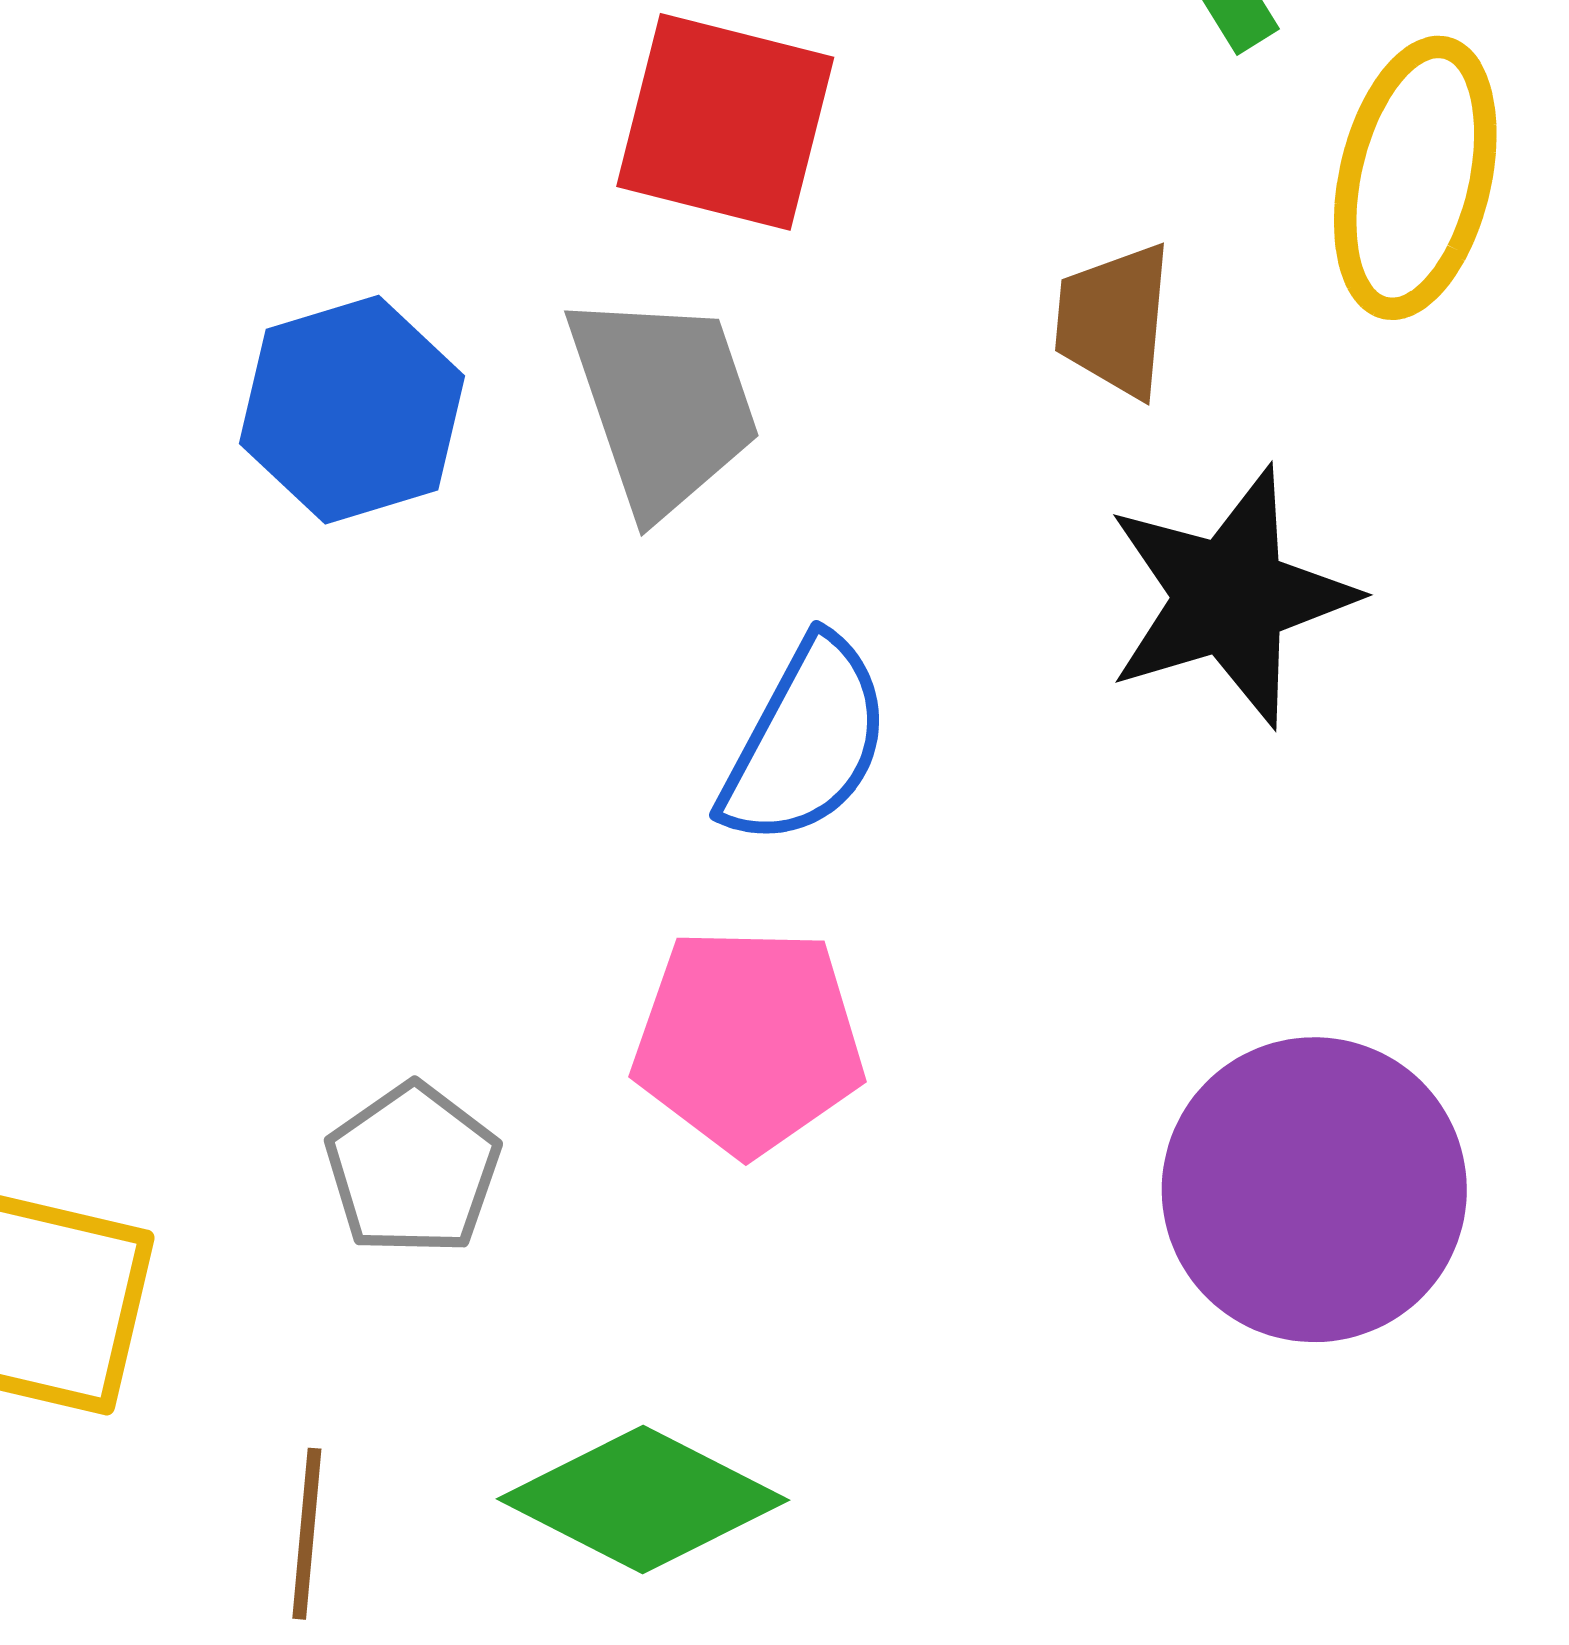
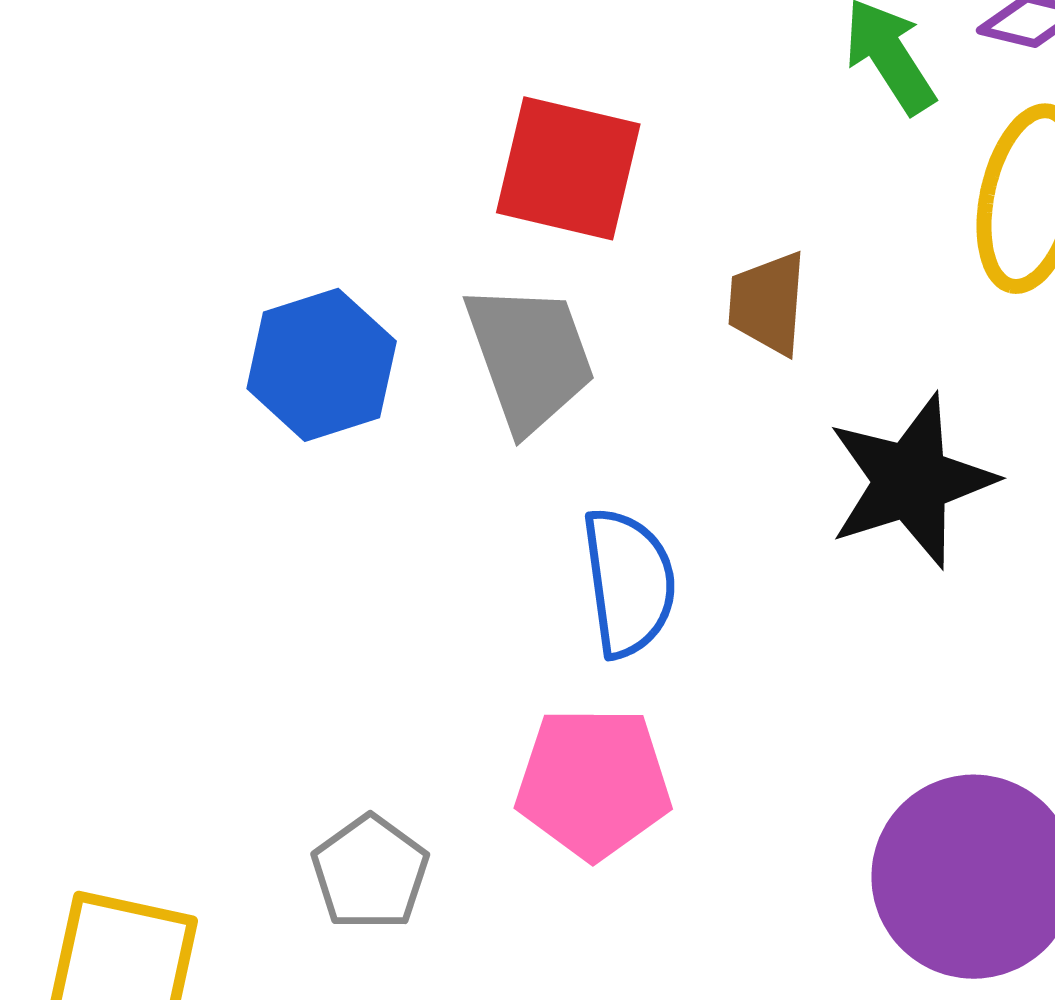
brown trapezoid: (1114, 320) -> (768, 303), moved
blue semicircle: (806, 742) -> (629, 582), turned -35

